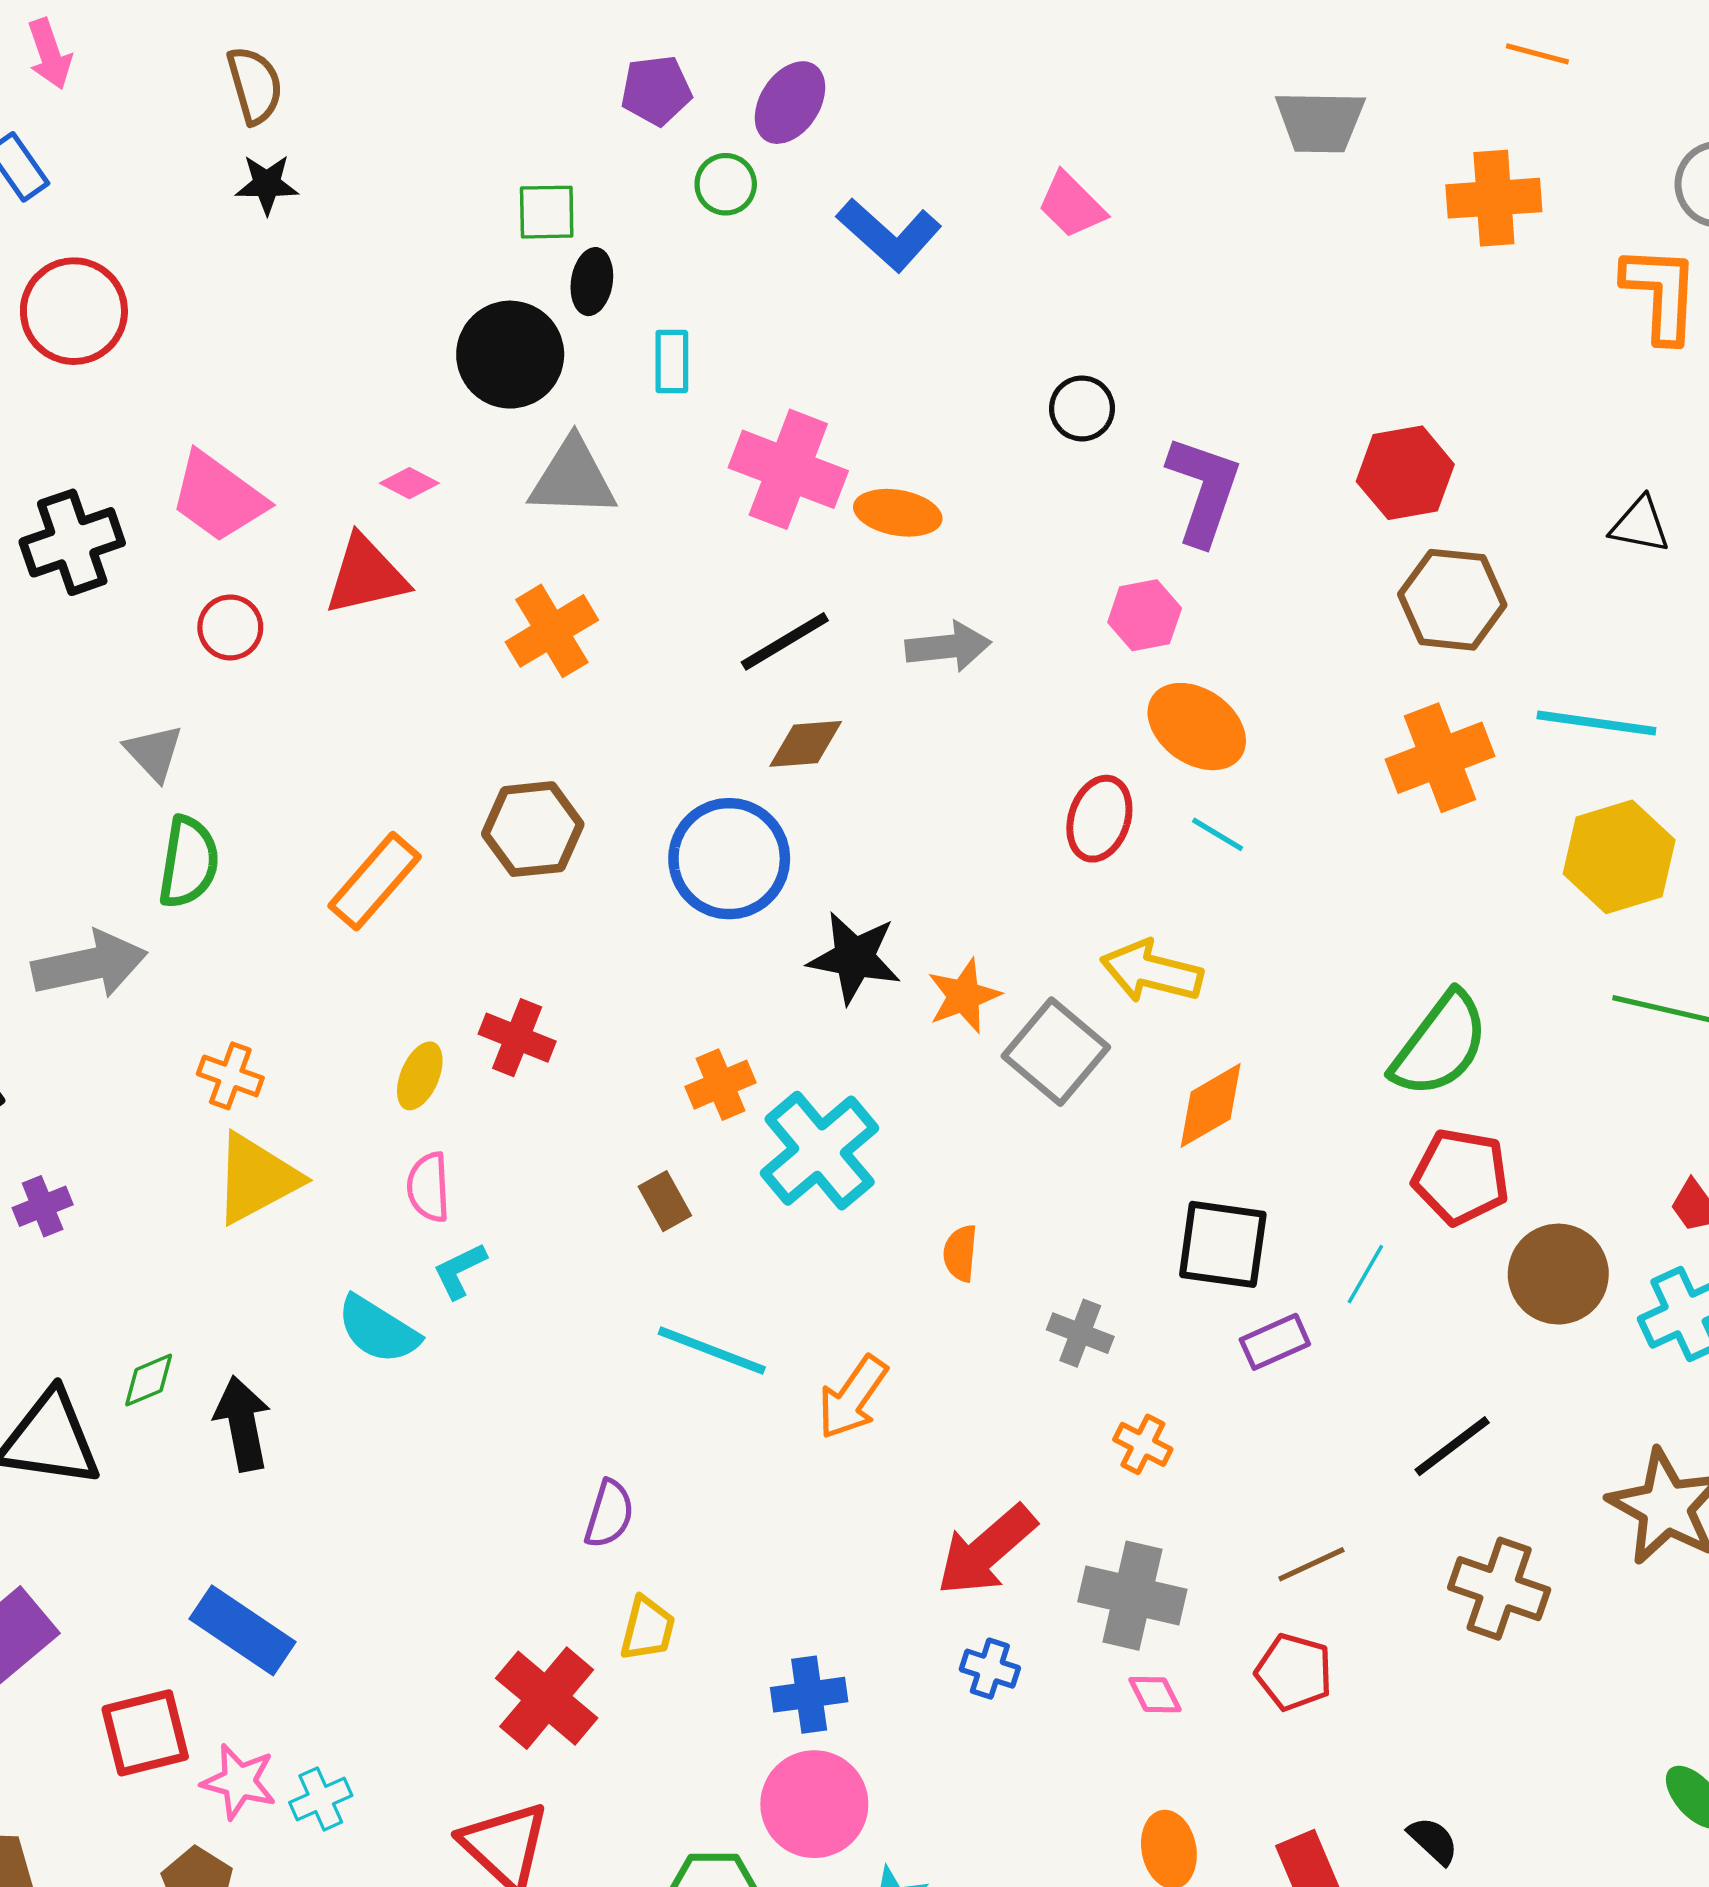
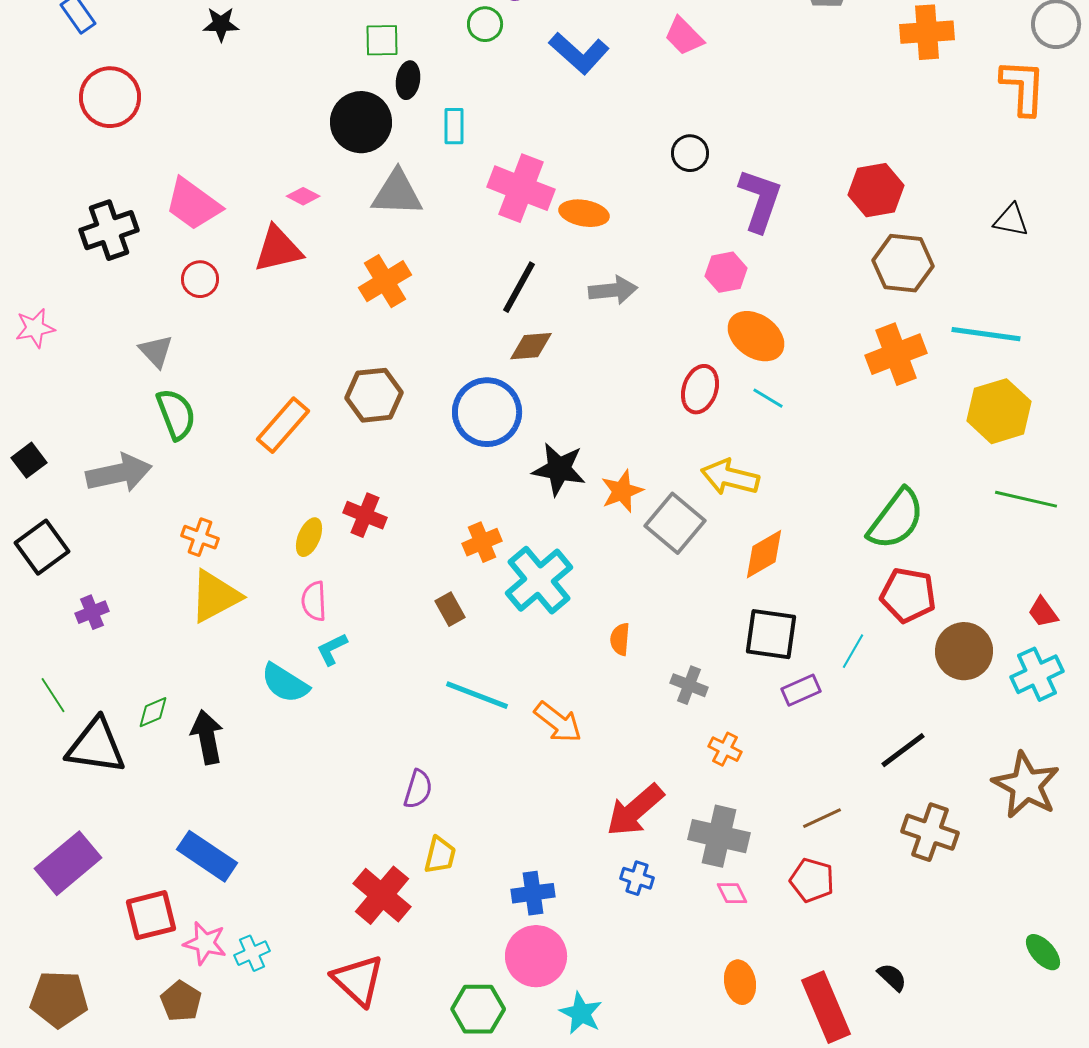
black line: (785, 641) -> (519, 287), turned -30
green semicircle: (189, 862) -> (176, 414), turned -30
orange arrow: (853, 1397) -> (558, 722), turned -87

